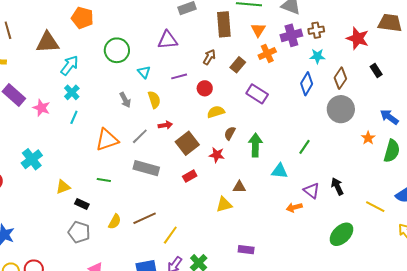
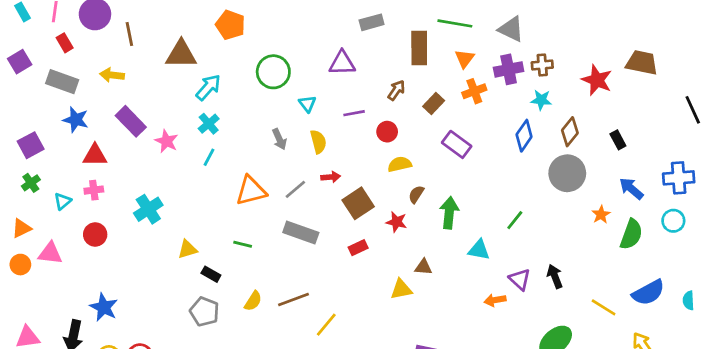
black rectangle: (376, 71) -> (618, 140), moved

